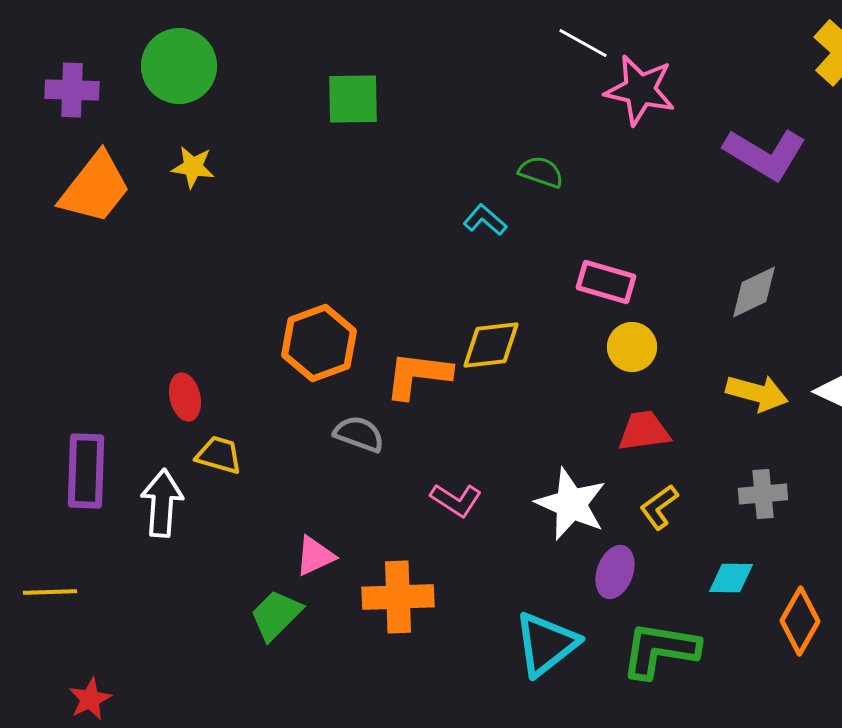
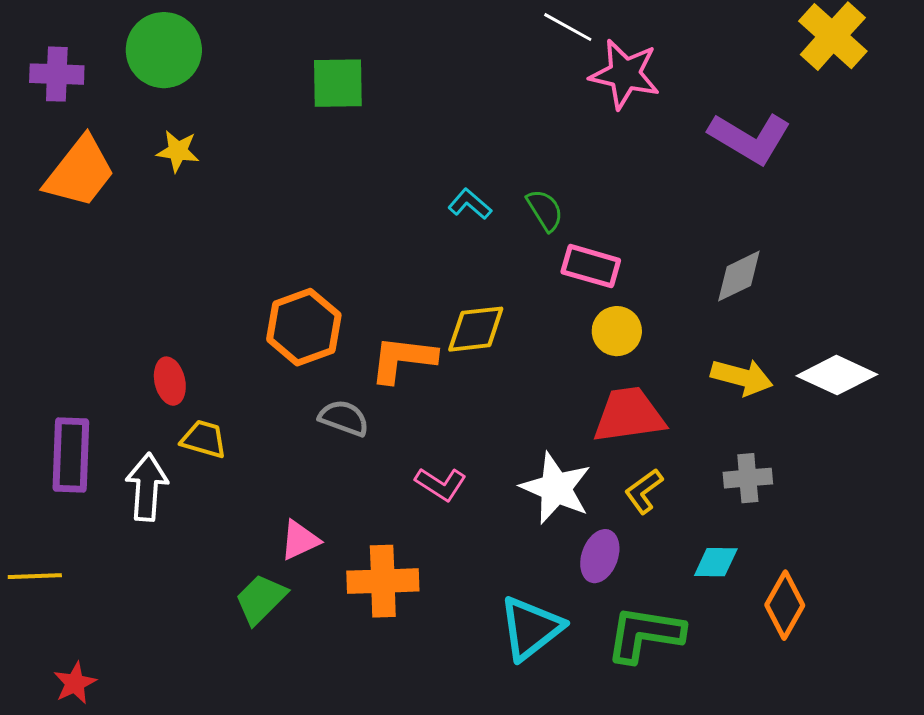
green semicircle: (541, 172) -> (545, 210), moved, turned 39
red trapezoid: (644, 431) -> (629, 415), size x1.4

